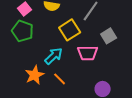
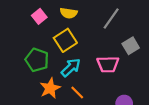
yellow square: (70, 30) -> (65, 40), moved
green pentagon: (23, 31) -> (37, 60), moved

